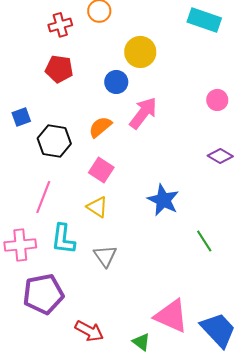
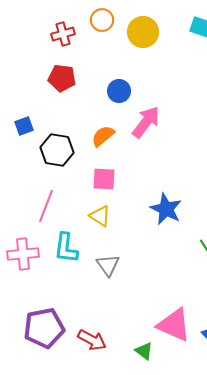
yellow circle: (140, 52) -> (143, 32), moved
pink square: (101, 170) -> (104, 179), turned -30
purple pentagon: (43, 294) -> (44, 328), moved

